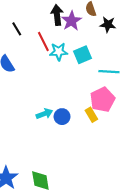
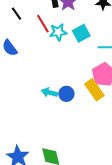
cyan arrow: (44, 114) -> (49, 92), turned -140
yellow rectangle: (91, 115) -> (94, 90), size x1.5

